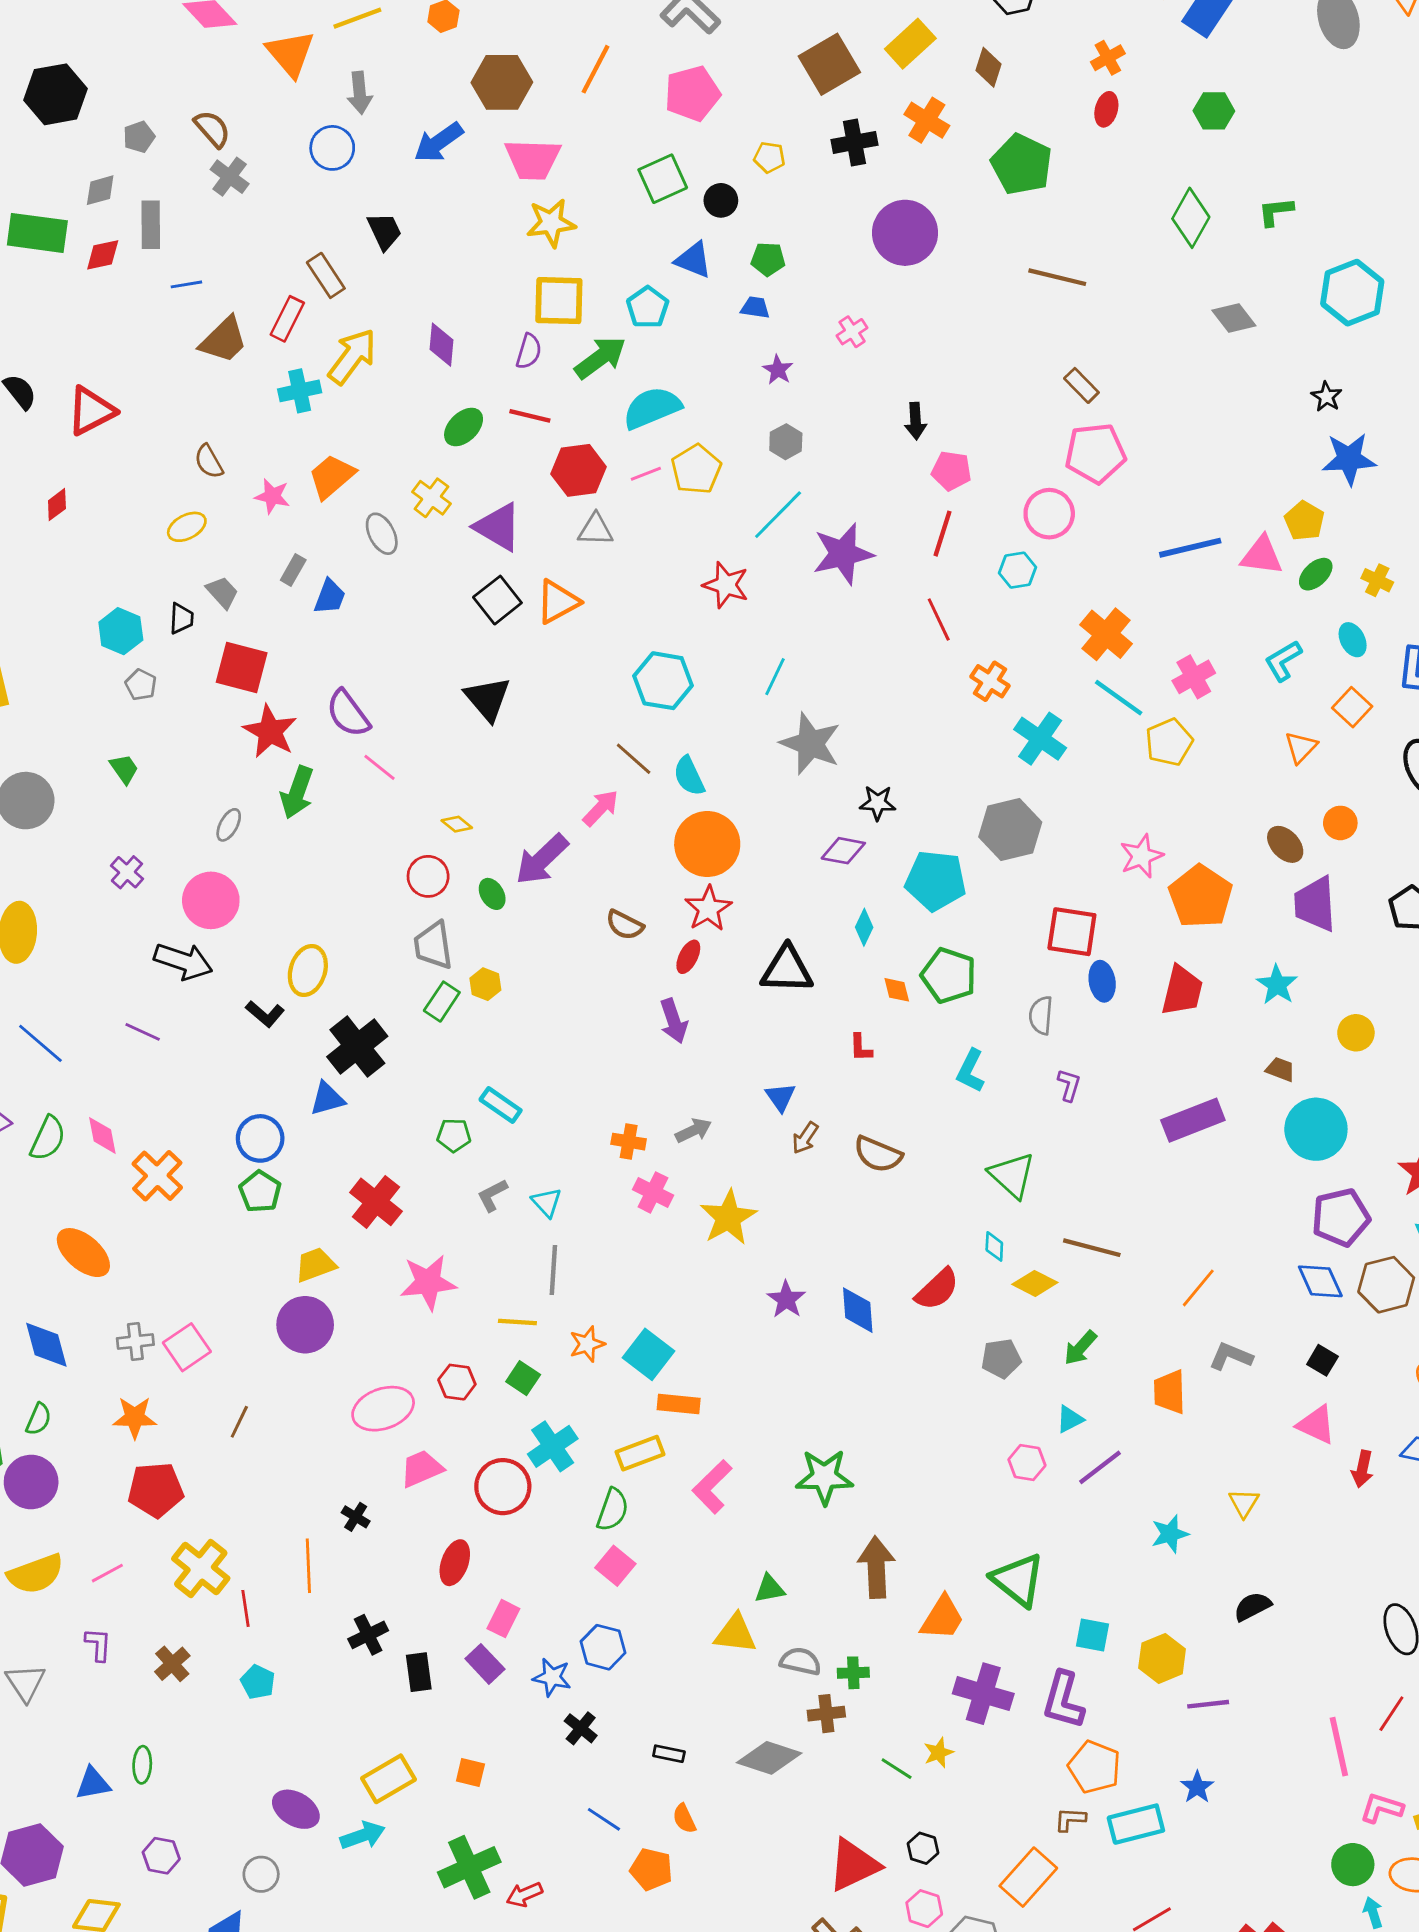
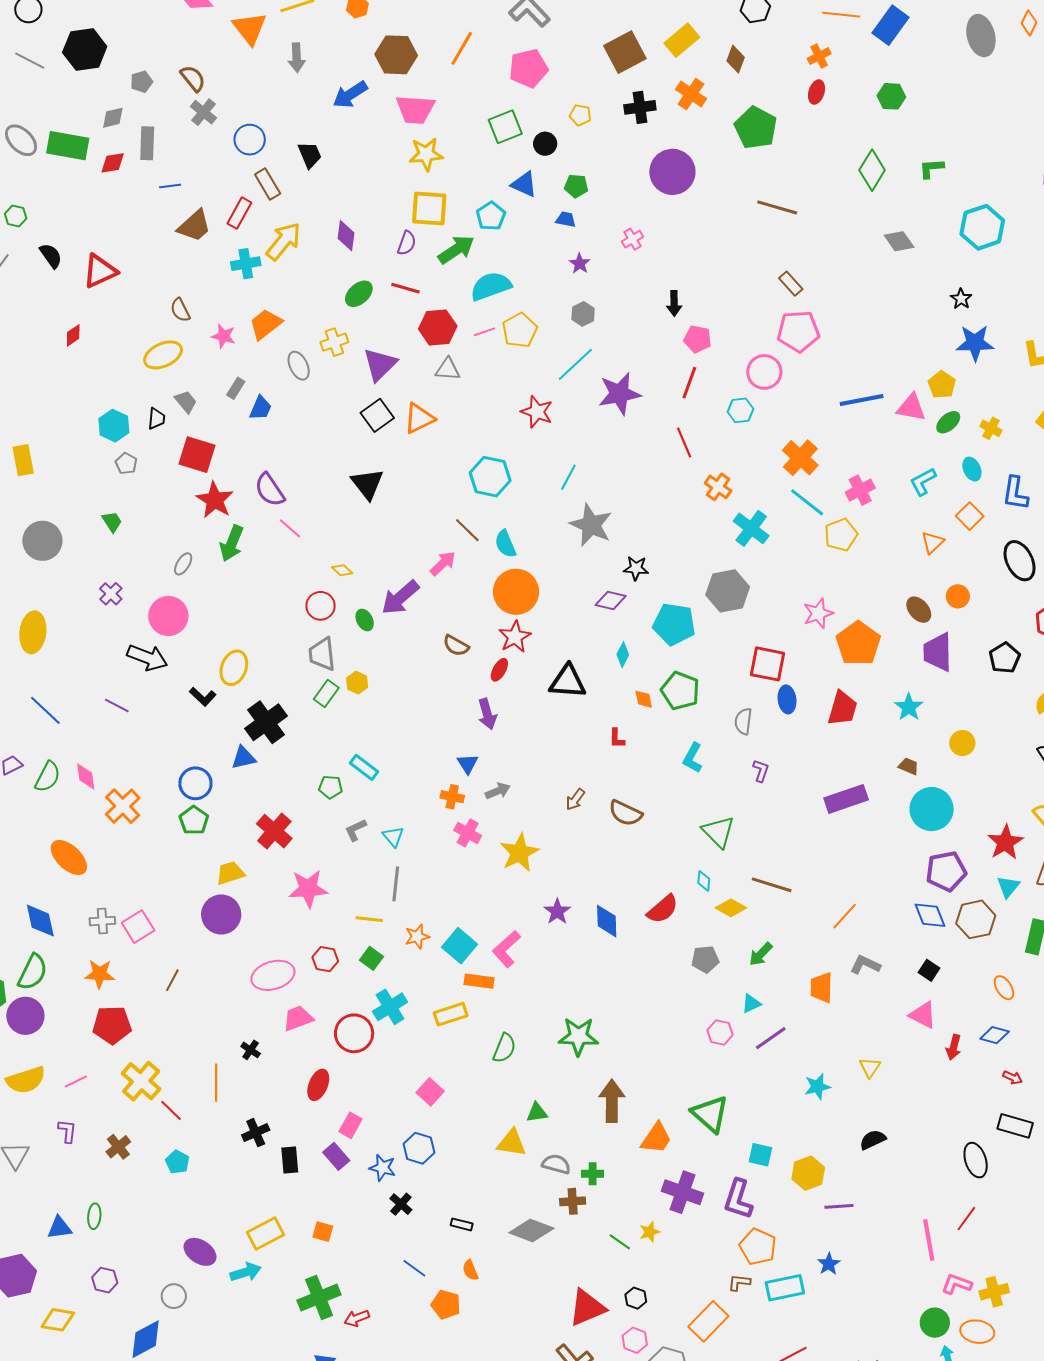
blue circle: (332, 148) -> (250, 140), moved
yellow cross: (431, 498) -> (334, 342), turned 32
yellow ellipse: (187, 527) -> (163, 355), size x1.4
purple triangle: (498, 527) -> (380, 364), turned 42
blue triangle: (780, 1097) -> (468, 764), moved
green semicircle: (39, 1419) -> (33, 972), size x1.6
pink L-shape: (712, 1487) -> (506, 949), moved
green semicircle: (613, 1510) -> (504, 1048), moved
red line: (246, 1608) -> (171, 1110), turned -40

